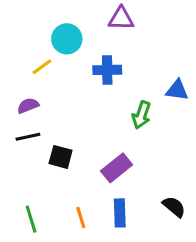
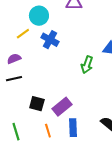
blue cross: (107, 70) -> (50, 40), moved, turned 30
black square: (61, 157) -> (37, 104), moved
purple rectangle: (117, 168) -> (62, 107), moved

